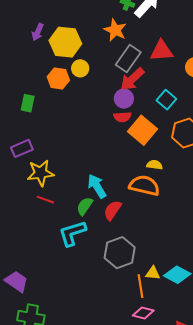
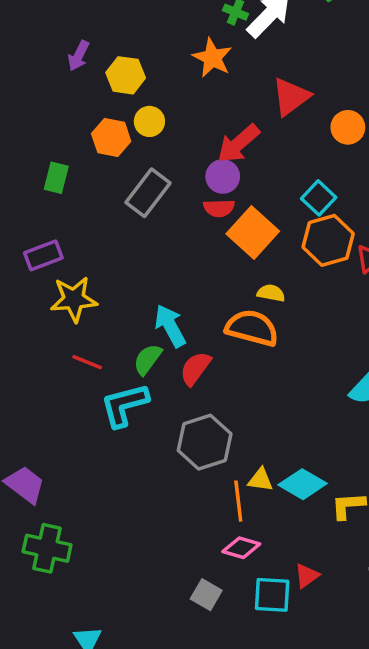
yellow hexagon: (65, 42) -> (126, 75), size x0.7
red triangle: (162, 51) -> (291, 97), turned -35
gray rectangle: (128, 59) -> (148, 193), moved
cyan square: (166, 100) -> (319, 198), moved
red line: (45, 200) -> (87, 362), moved

